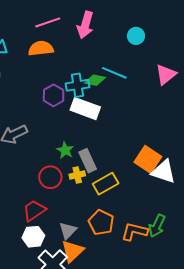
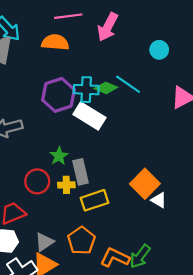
purple hexagon: (54, 95) -> (59, 95), size x1.4
white triangle: (163, 172) -> (159, 200), size x0.6

